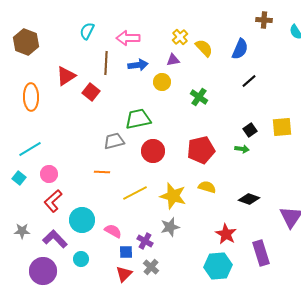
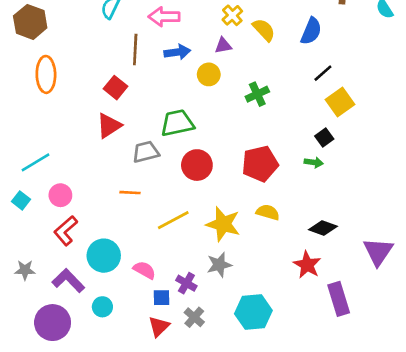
red triangle: (66, 76) -> (109, 126), moved
orange ellipse: (31, 97) -> (46, 74), moved
green cross: (199, 97) -> (257, 94), turned 30
yellow square: (282, 127) -> (340, 102), moved, turned -30
red star: (226, 234) -> (307, 265), moved
cyan hexagon: (218, 266) -> (253, 312), moved

